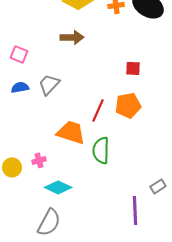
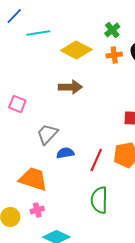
blue semicircle: (20, 87) -> (65, 153), moved
orange trapezoid: (71, 132) -> (33, 179), moved

